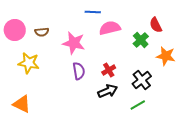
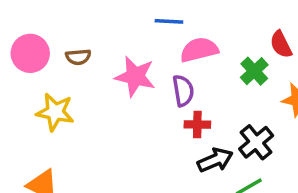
red cross: (109, 70) -> (197, 124), turned 32
purple semicircle: (79, 71) -> (183, 91), moved
black arrow: (108, 91) -> (215, 160), moved

